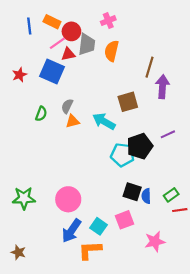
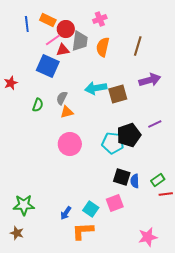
brown line: (149, 67) -> (138, 46), moved
red star: (19, 75) -> (11, 83), moved
purple arrow: (162, 87) -> (150, 80), turned 70
cyan arrow: (104, 121) -> (96, 88), moved, turned -40
green star: (24, 198) -> (24, 205), moved
pink circle: (68, 199) -> (70, 144), moved
blue arrow: (71, 231) -> (66, 213), size x0.6
pink star: (155, 242) -> (148, 237), moved

